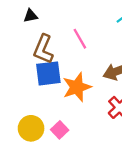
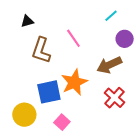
blue square: (48, 73) -> (49, 92), moved
yellow circle: (31, 128) -> (24, 115), moved

